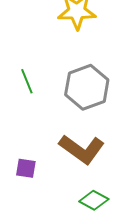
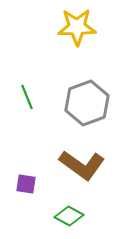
green diamond: (94, 200) -> (69, 216), moved

